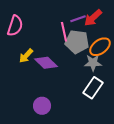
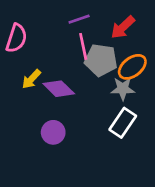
purple line: (78, 19) -> (79, 19), moved
purple circle: (42, 106) -> (53, 132), moved

